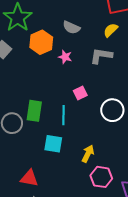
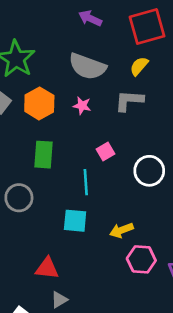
gray semicircle: (71, 27) -> (87, 66), size x1.6
orange hexagon: (41, 42) -> (39, 103), moved
green rectangle: (34, 111) -> (44, 155), moved
yellow arrow: (88, 154) -> (121, 230), turned -132

